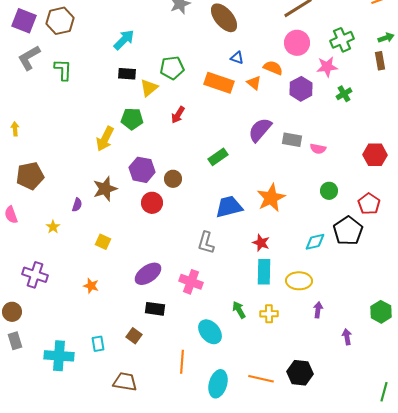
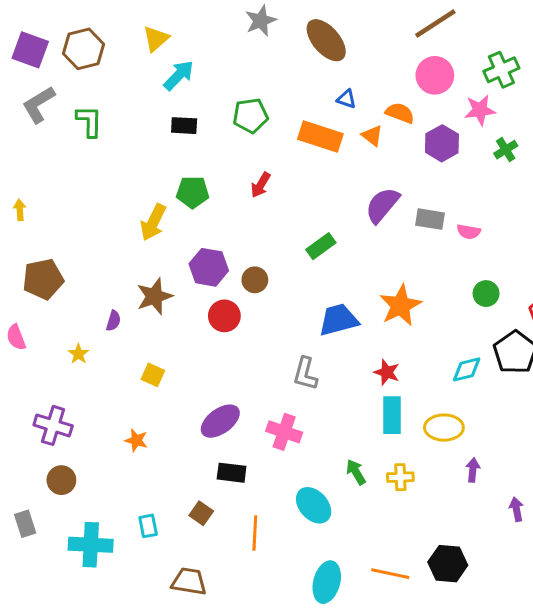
yellow triangle: (149, 88) -> (156, 39), moved
brown circle: (12, 312) -> (61, 480), moved
orange line: (182, 362) -> (255, 533), moved

